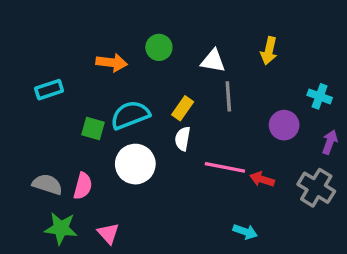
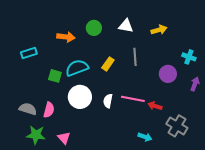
yellow arrow: (269, 51) -> (159, 30), turned -119
white triangle: (213, 61) -> (126, 26), moved
white semicircle: (183, 139) -> (108, 101), moved
gray cross: (316, 188) -> (177, 126), moved

